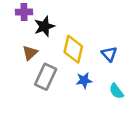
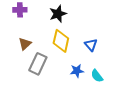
black star: (44, 26) -> (58, 14), moved
blue star: (84, 80) -> (77, 71), moved

